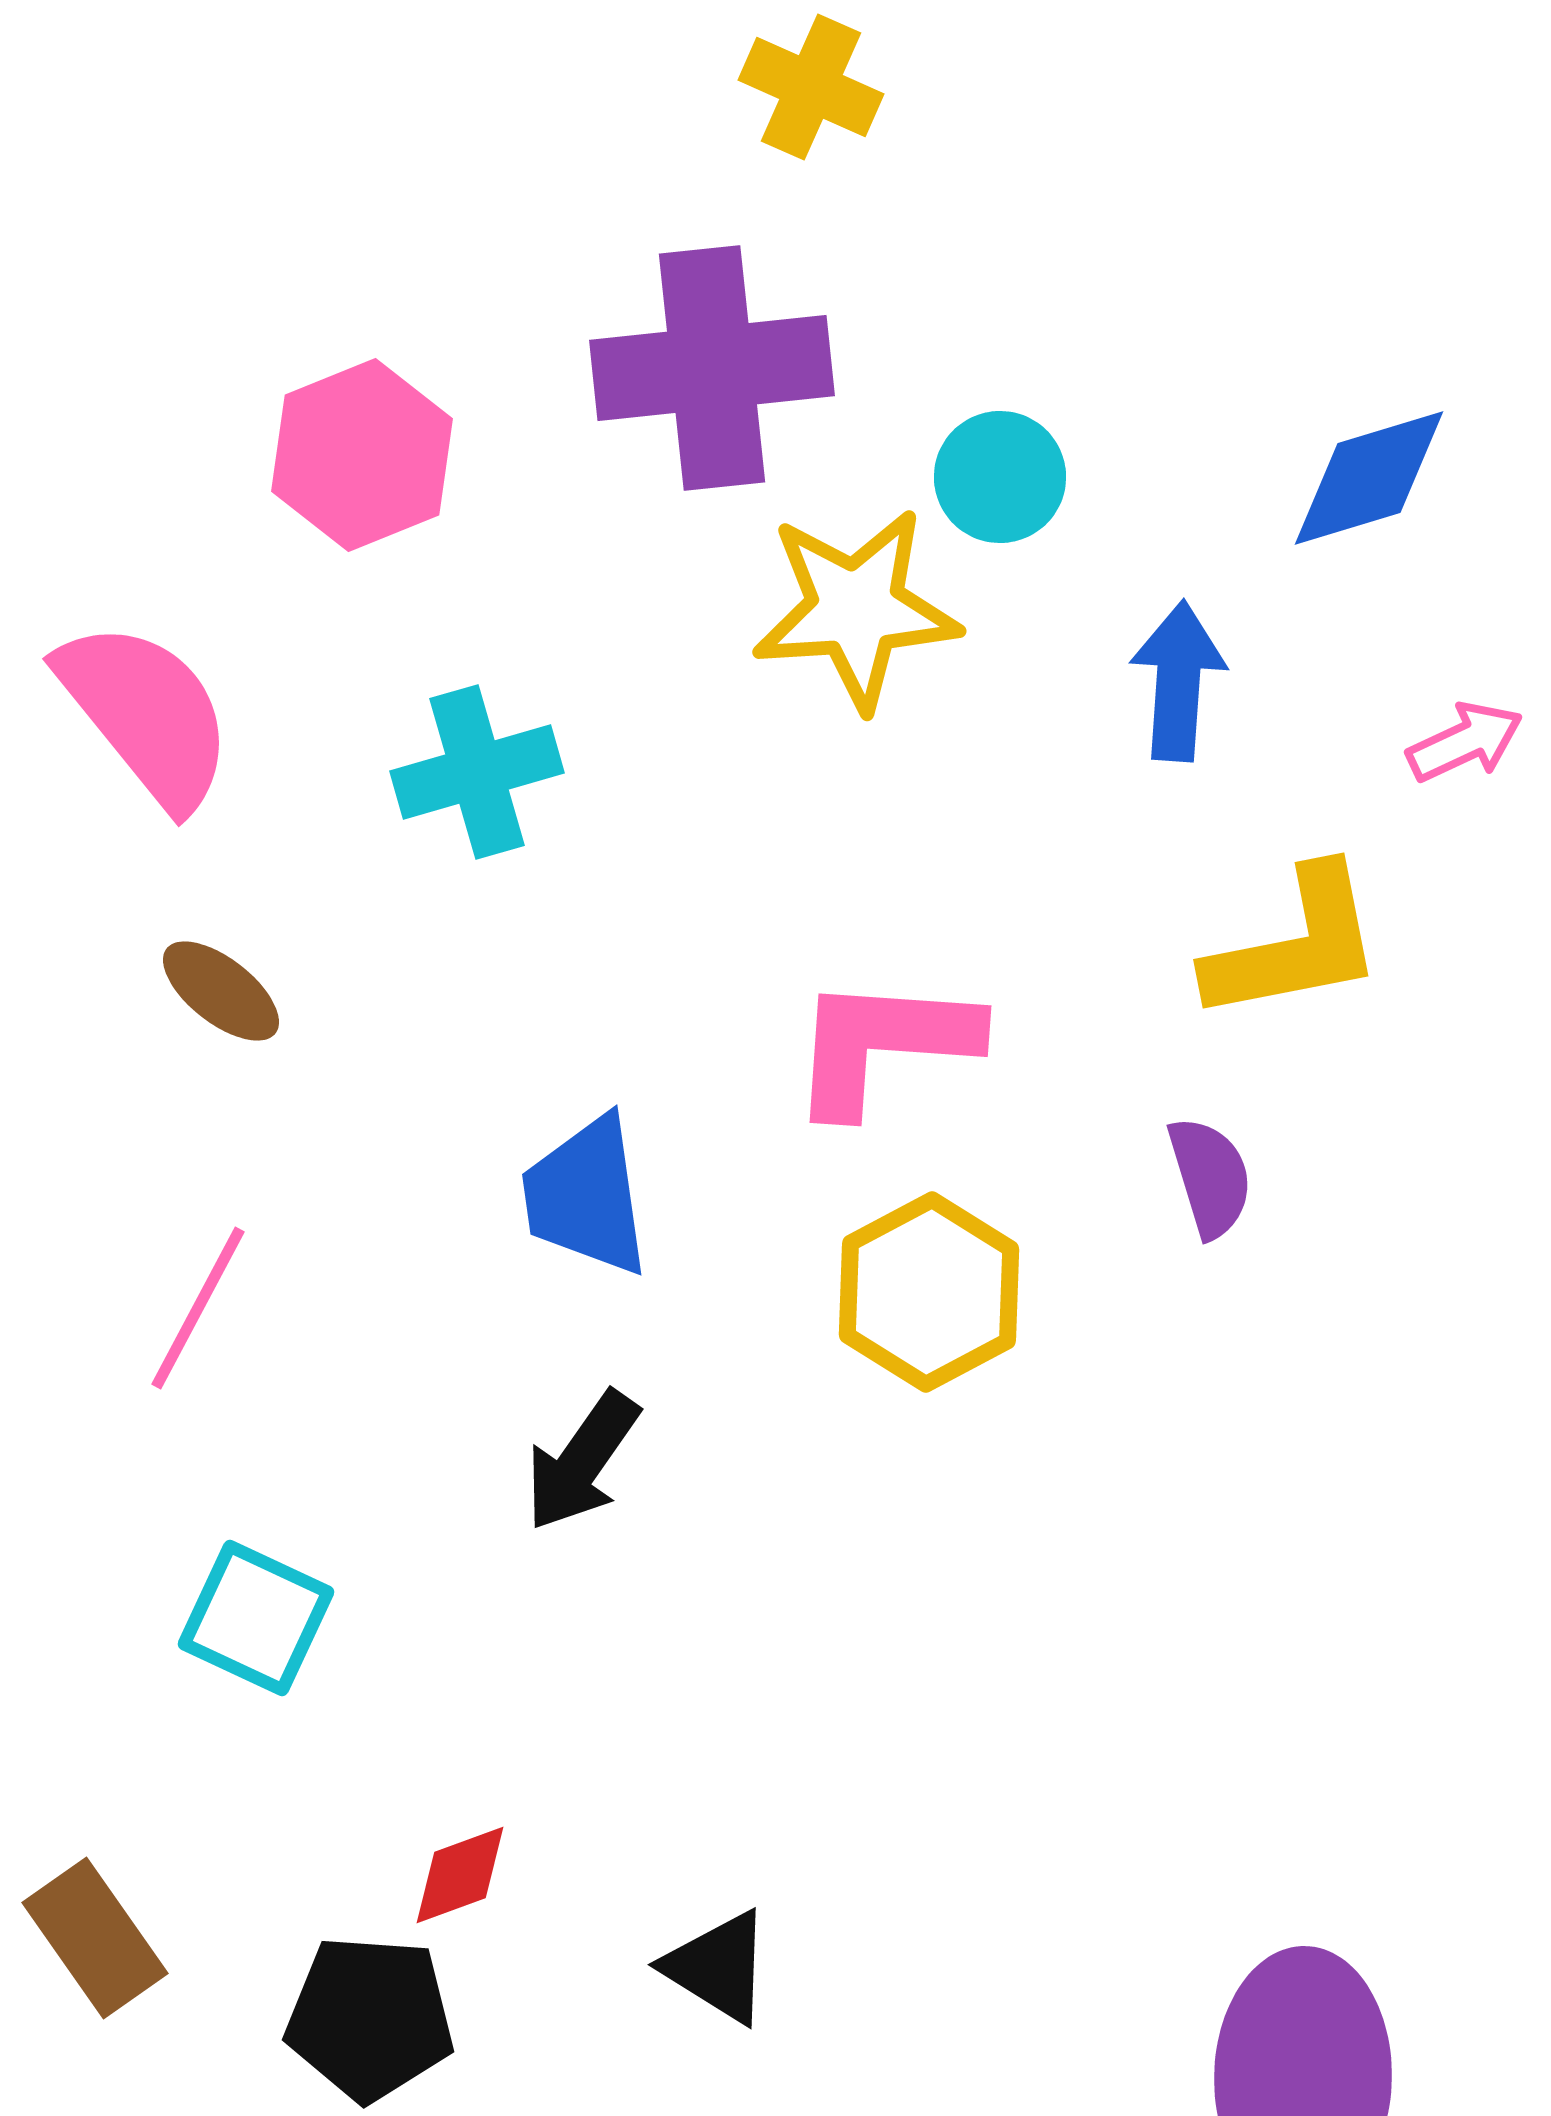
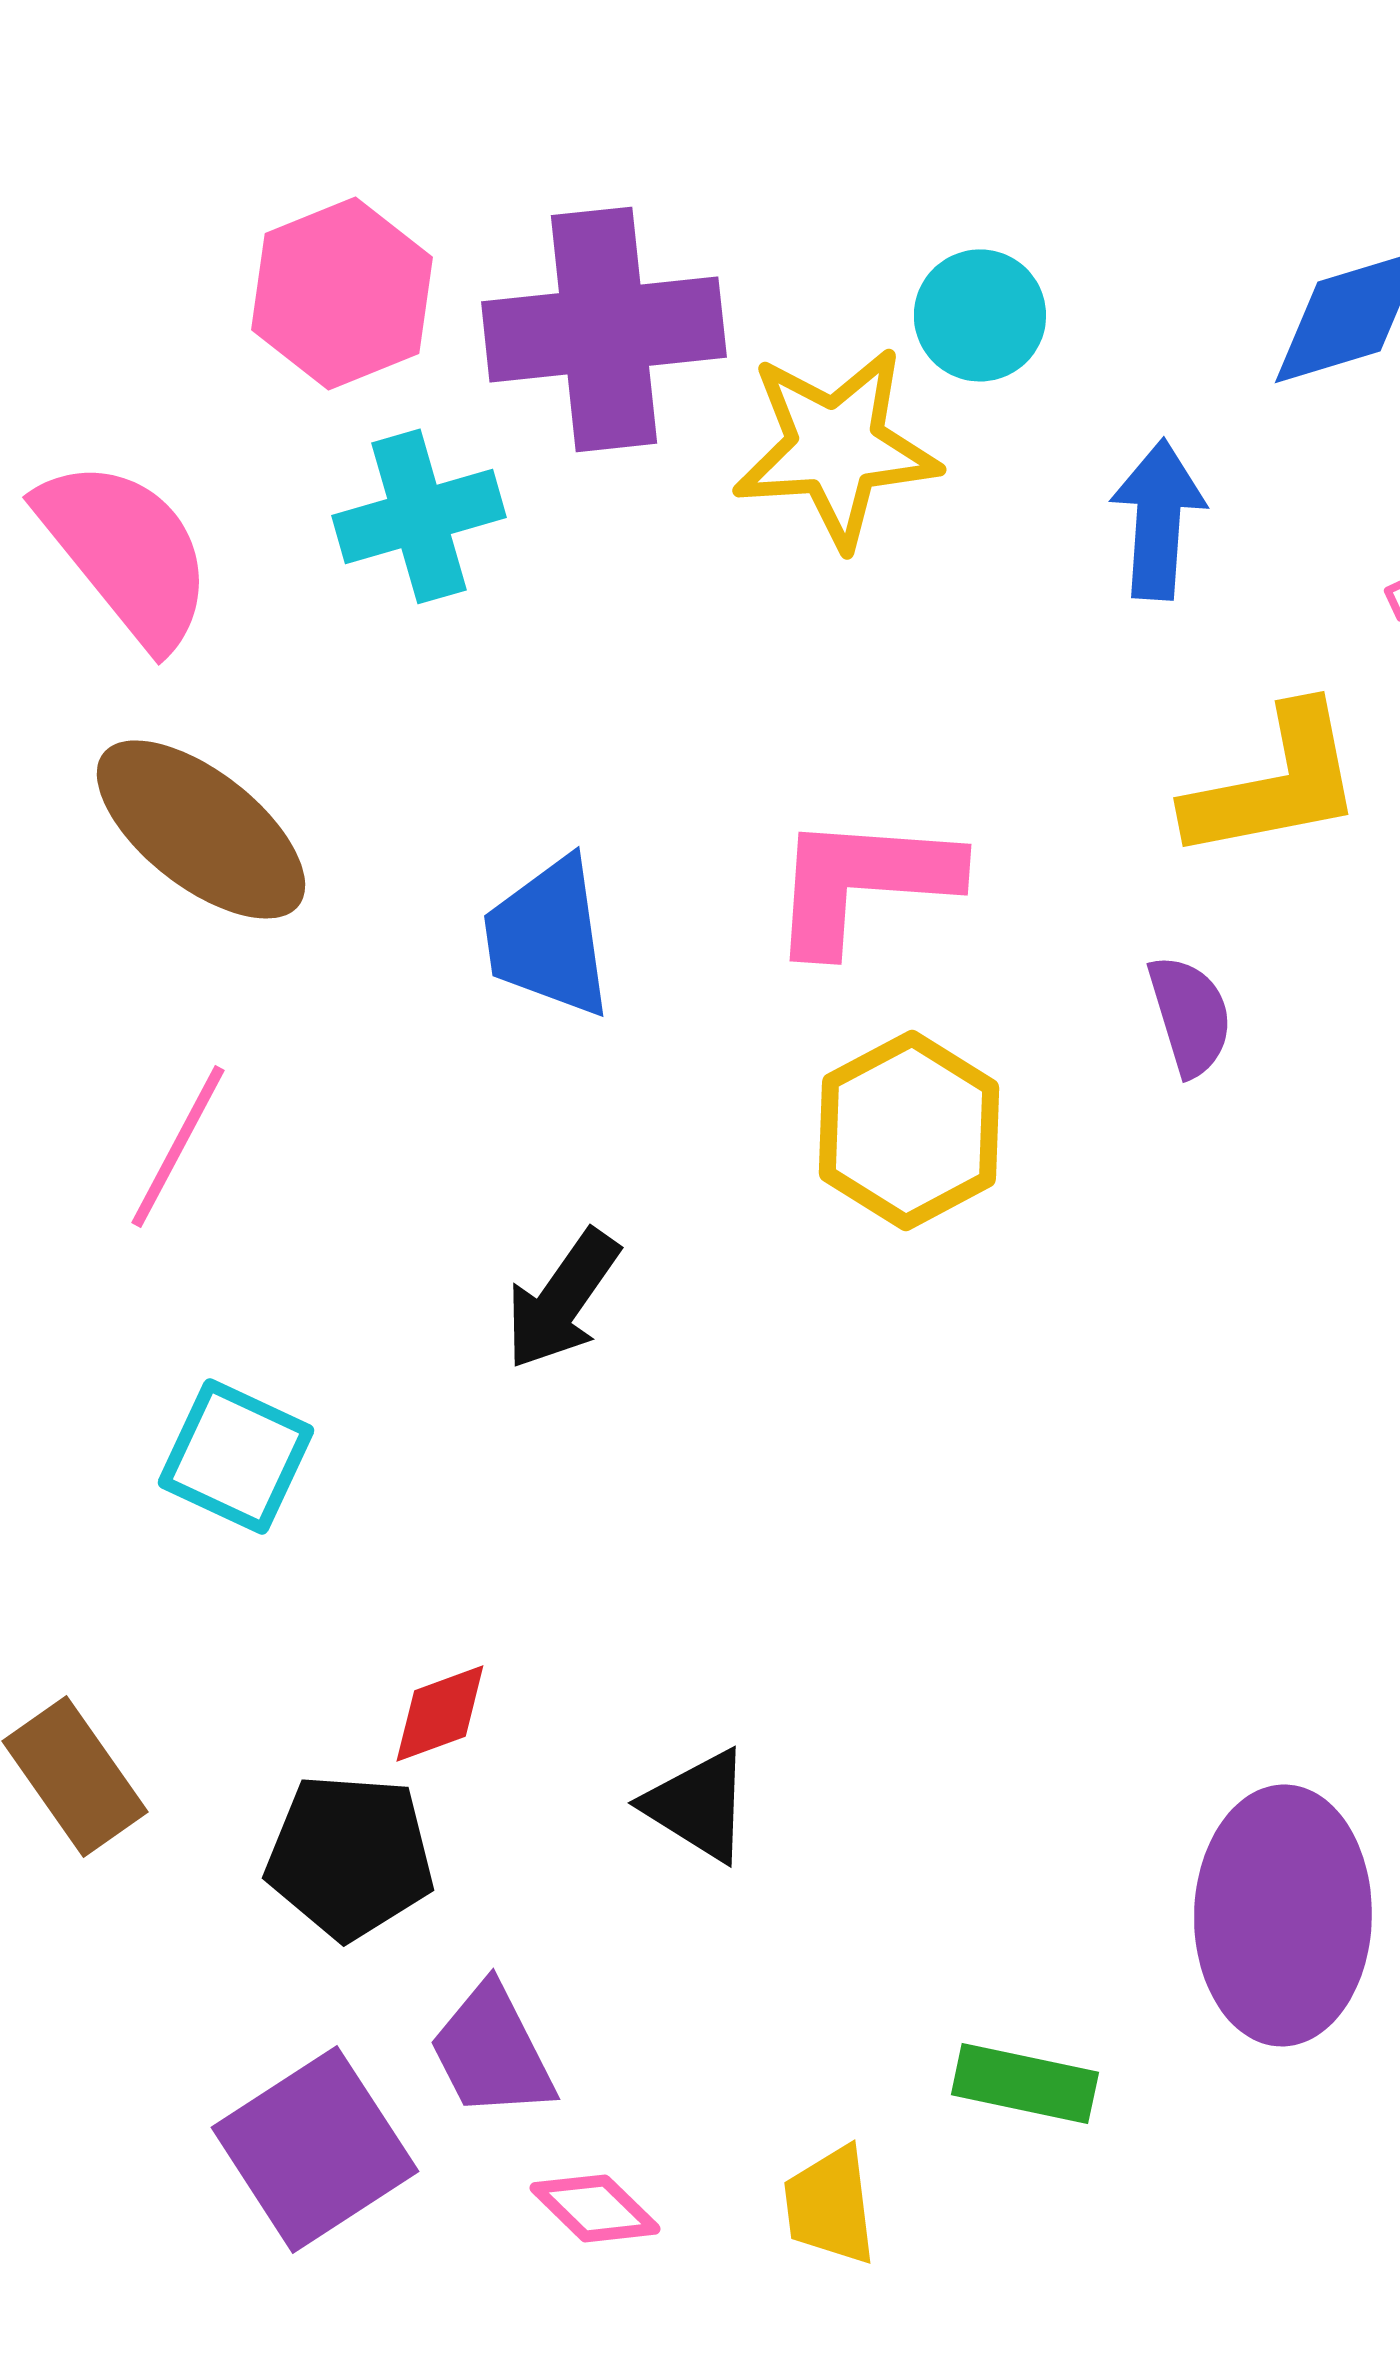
purple cross: (712, 368) -> (604, 329), moved
cyan cross: (477, 772) -> (419, 516), moved
brown ellipse: (221, 991) -> (201, 829), size x1.8
blue trapezoid: (586, 1196) -> (548, 937), moved

